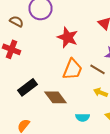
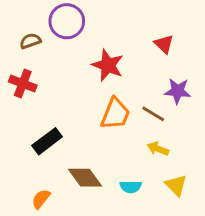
brown semicircle: (16, 21) -> (30, 41), turned -48
brown diamond: (56, 97) -> (85, 178), moved

